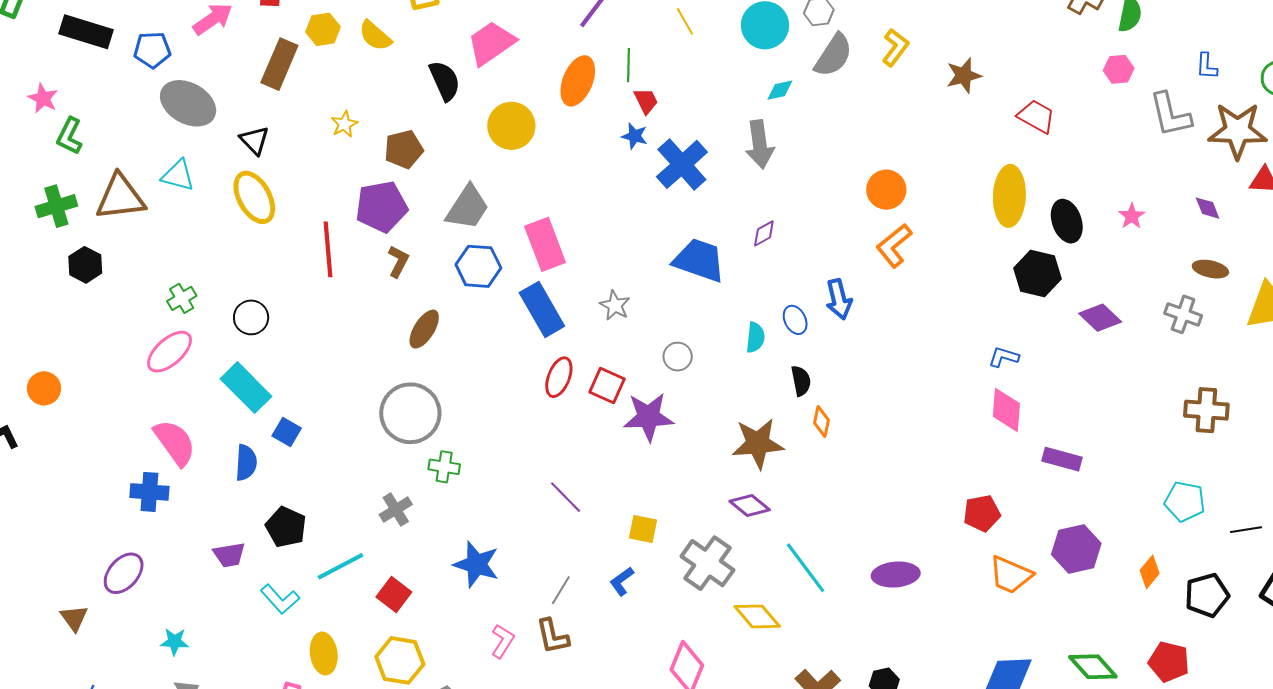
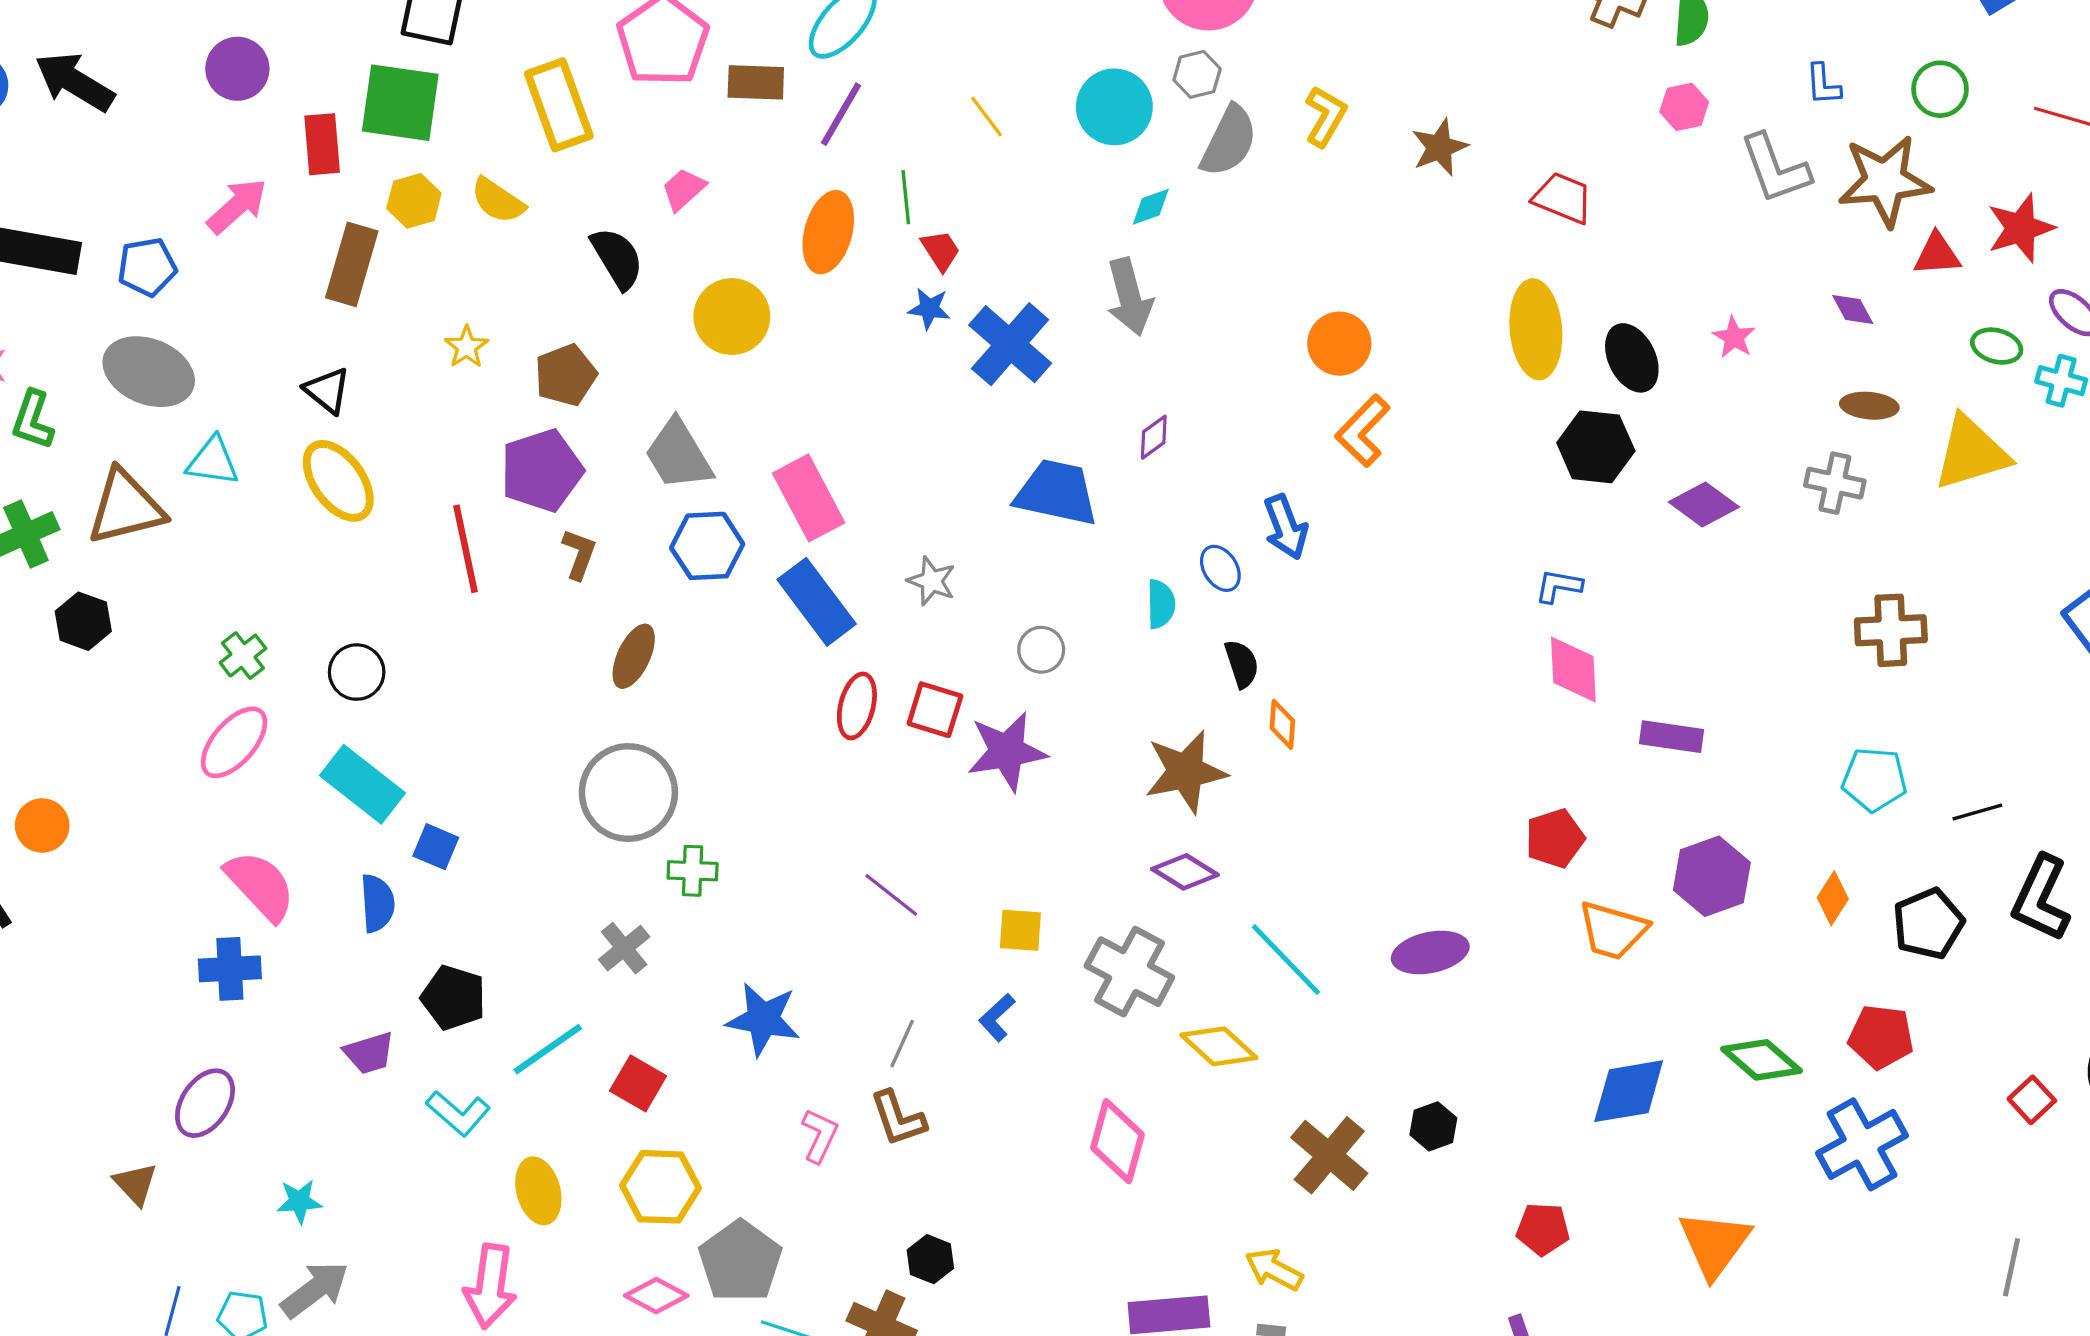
pink trapezoid: (491, 43) -> (684, 189), size x0.6
gray ellipse: (188, 103) -> (149, 372), moved
gray trapezoid: (467, 207) -> (678, 455), turned 123

